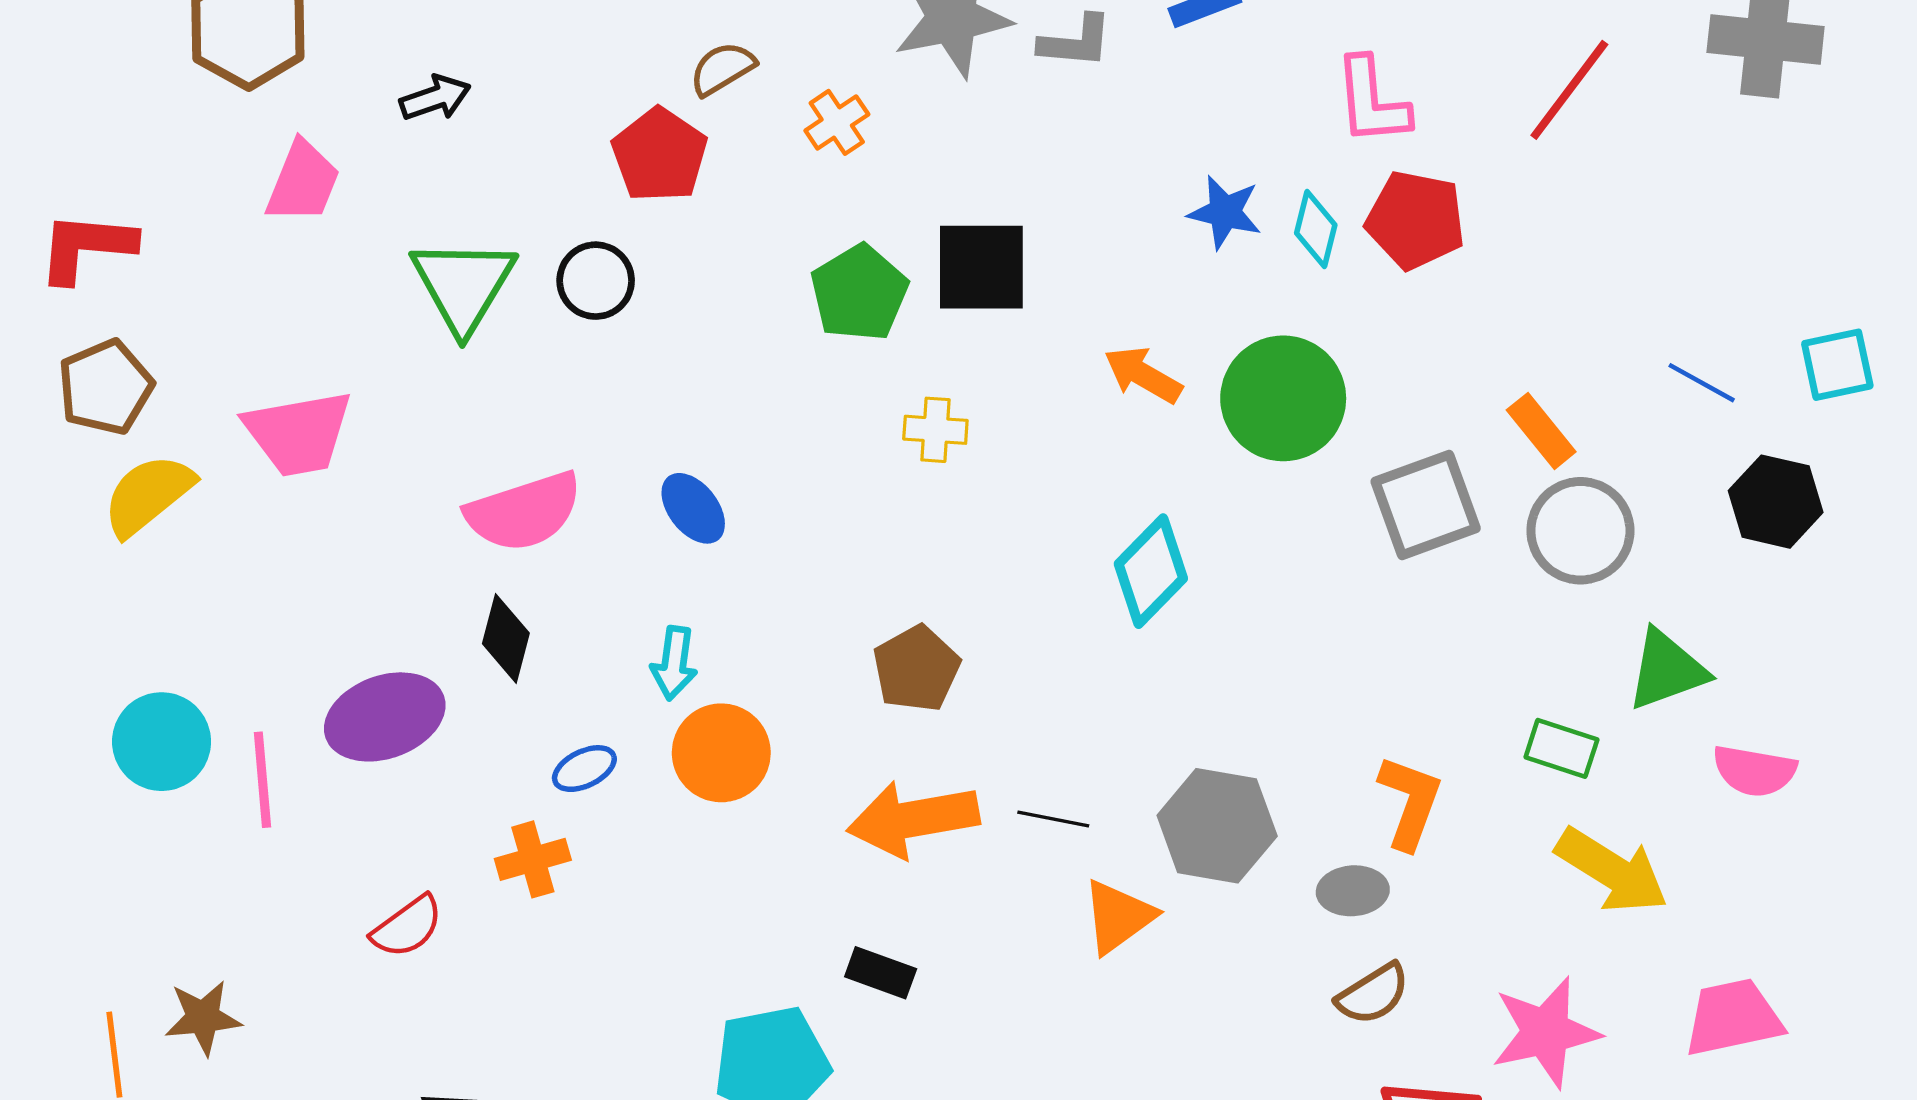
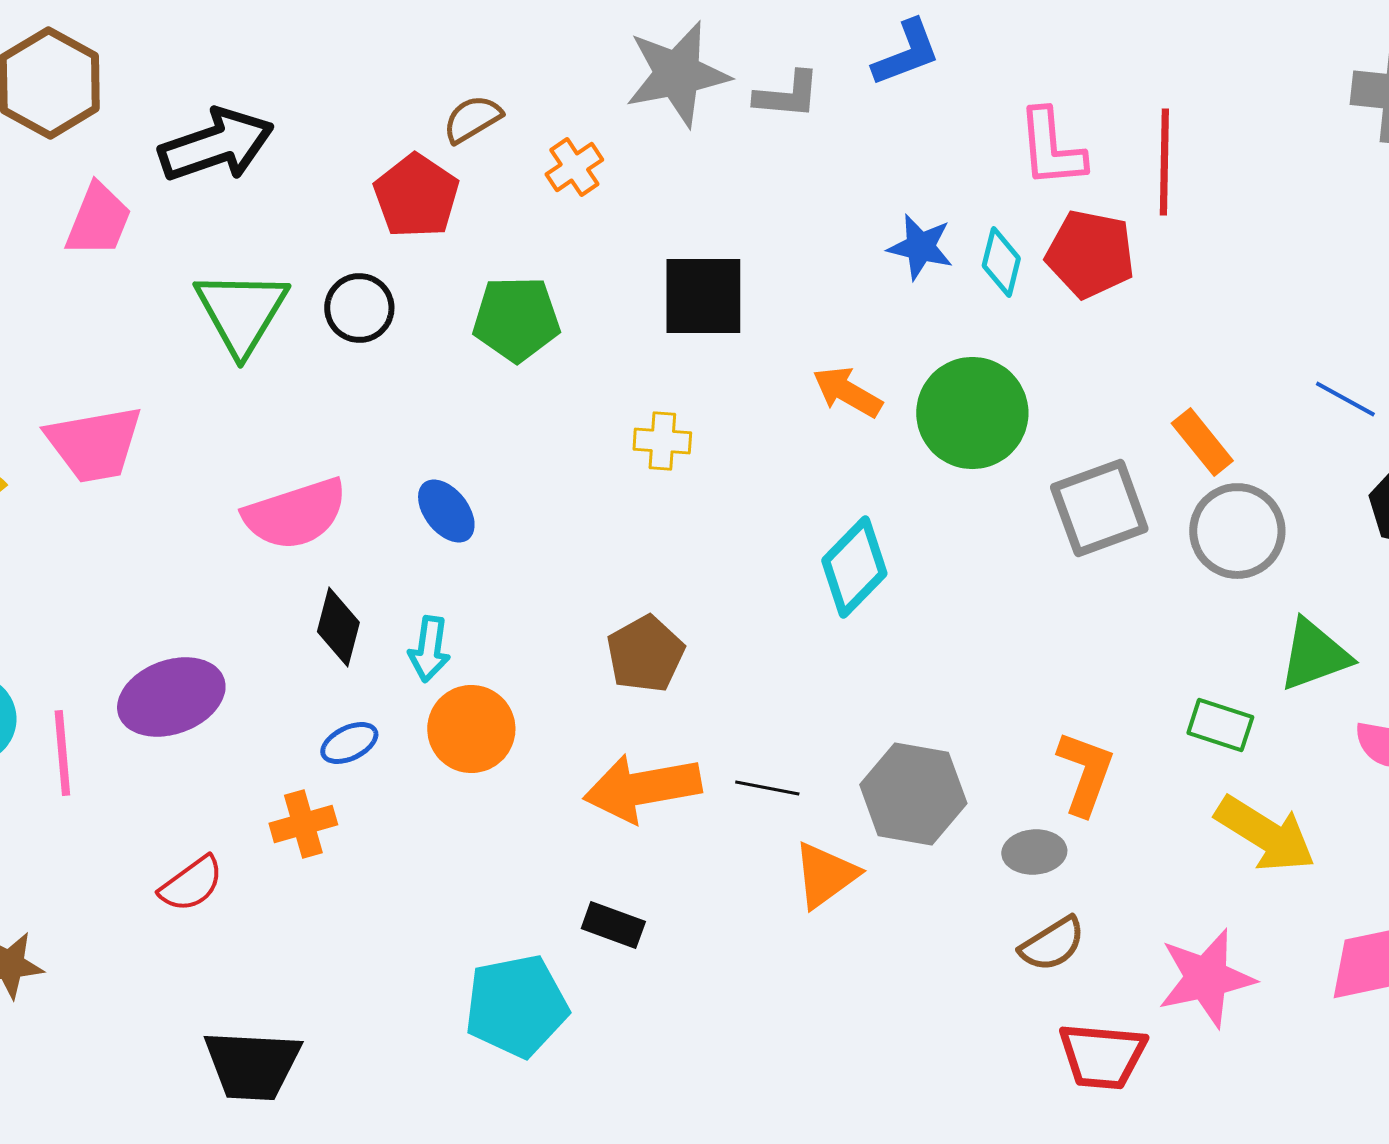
red line: (1569, 90) -> (1164, 162), moved, turned -36
black arrow: (435, 98) -> (216, 145), size x1.8
green pentagon: (859, 293) -> (516, 319), moved, turned 30
black diamond: (506, 638) -> (338, 627), moved

